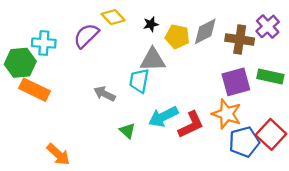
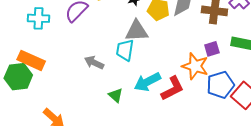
green hexagon: (20, 63) -> (18, 77), moved
purple square: (236, 82) -> (212, 49), size x0.6
orange star: (227, 114) -> (195, 66), moved
blue pentagon: (244, 142) -> (220, 85), moved

